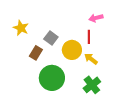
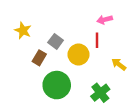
yellow arrow: (91, 59) -> (119, 64), moved

